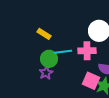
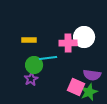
yellow rectangle: (44, 34) -> (29, 40), turned -32
pink cross: (87, 51) -> (68, 43), moved

